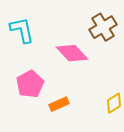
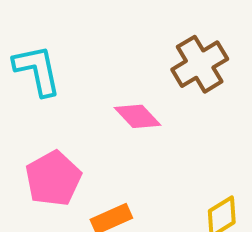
pink diamond: (72, 53) -> (137, 116), size x0.7

